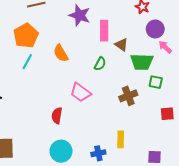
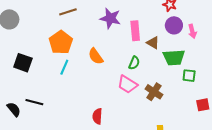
purple circle: (155, 29) -> (174, 25), moved
pink arrow: (165, 47) -> (192, 31), moved, turned -144
pink trapezoid: (80, 92) -> (127, 84), moved
brown cross: (128, 96) -> (154, 92), moved, turned -30

